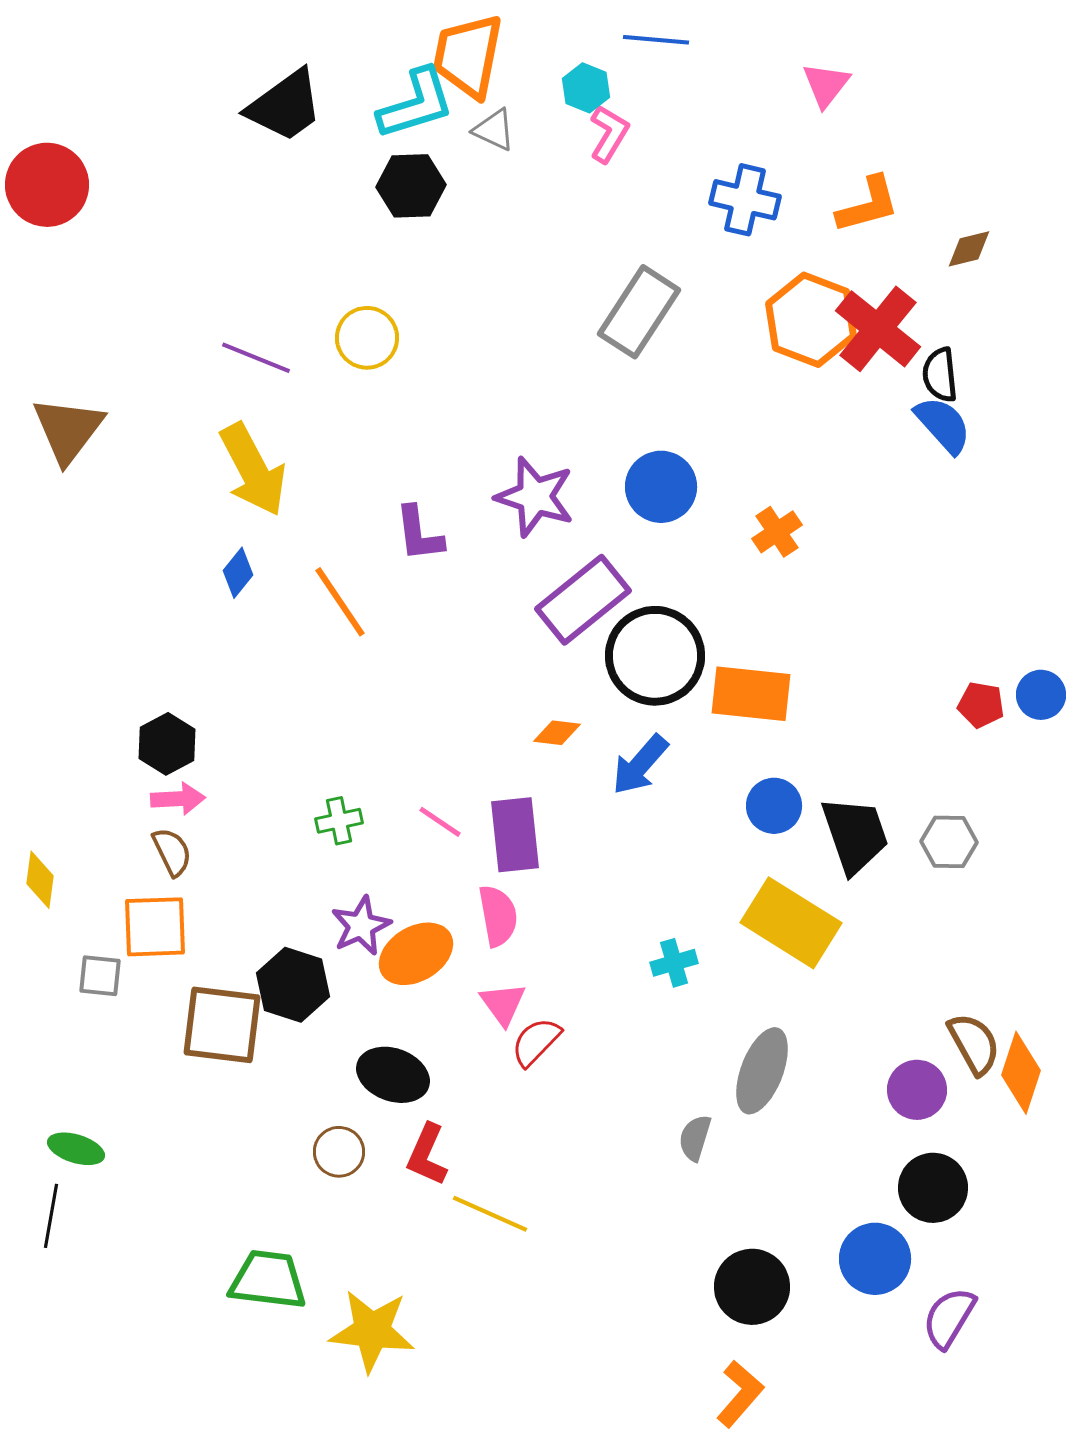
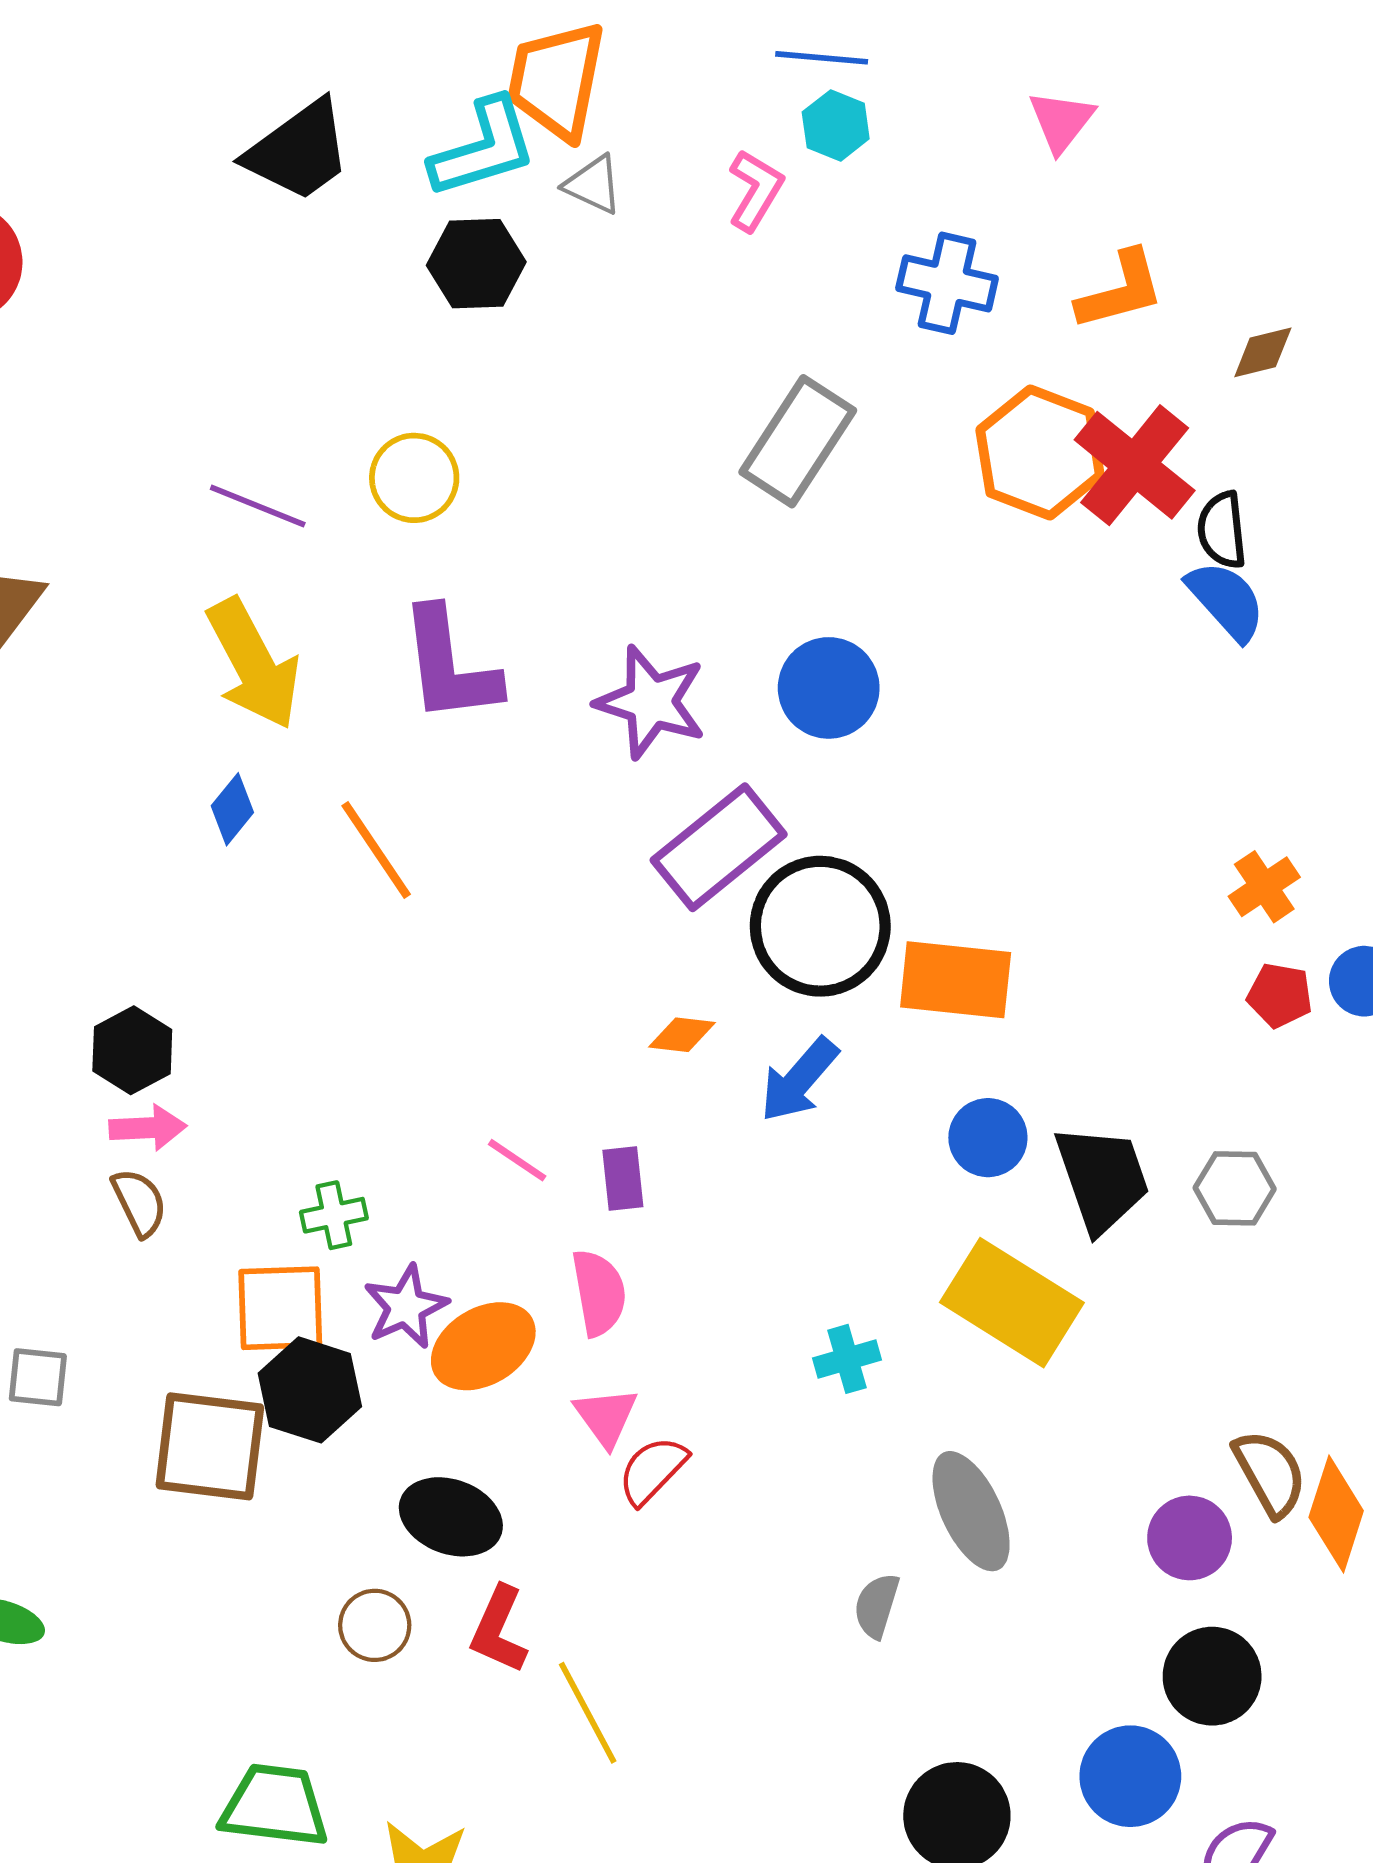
cyan hexagon: (586, 88) -> (836, 125), moved
orange cross: (777, 532) -> (1264, 887), moved
purple L-shape: (419, 534) -> (449, 665), moved, size x1.5
green cross: (339, 821) -> (334, 1215), moved
purple rectangle: (515, 835) -> (623, 1179), size x0.6
orange square: (155, 927) -> (280, 1308), moved
gray ellipse: (762, 1071) -> (971, 1511), turned -46
yellow line: (490, 1214) -> (588, 1713), turned 38

